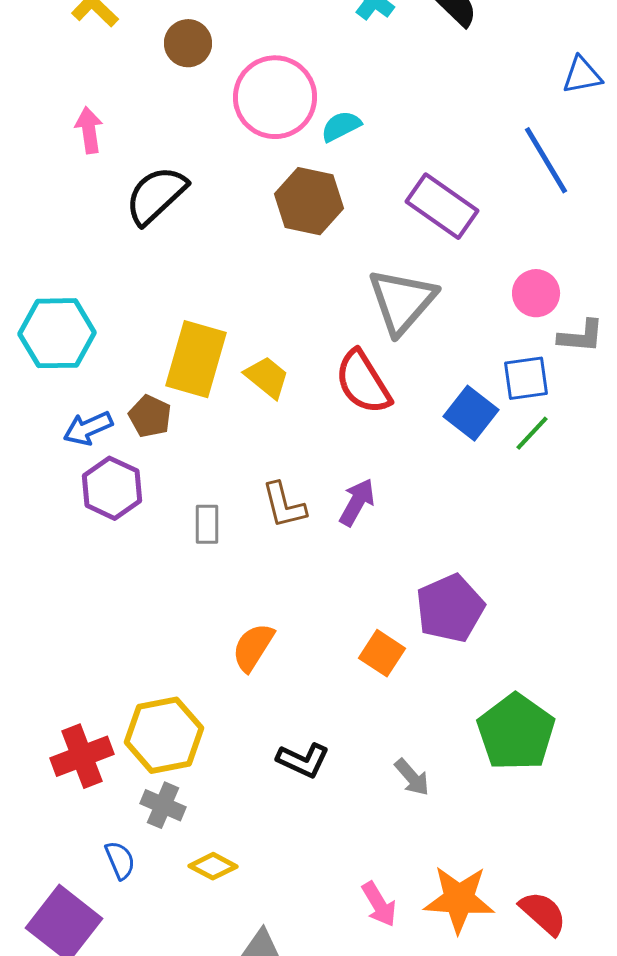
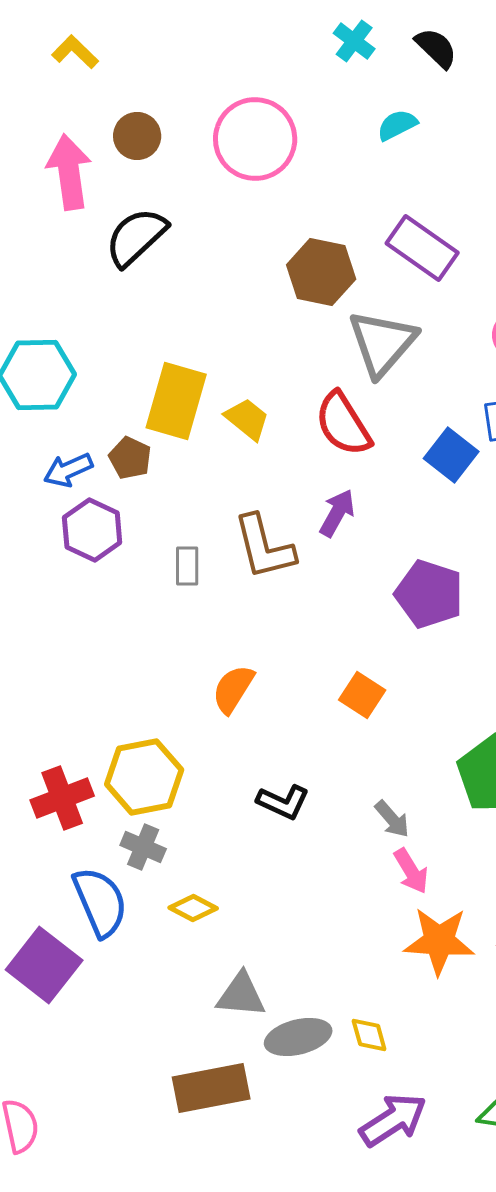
brown circle: (188, 43) -> (137, 136), moved
cyan semicircle: (341, 126) -> (397, 125), moved
pink arrow: (89, 130) -> (69, 172), size x1.6
brown hexagon: (309, 201) -> (321, 272), moved
purple arrow: (357, 502) -> (337, 513), moved
brown L-shape: (284, 505) -> (264, 547), size x1.4
purple pentagon: (450, 608) -> (429, 594), moved, turned -30
blue semicircle: (120, 860) -> (100, 902), size x1.8
pink arrow: (379, 904) -> (411, 871), moved

